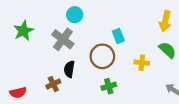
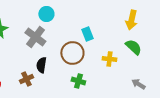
green cross: (109, 86) -> (78, 81), turned 32

